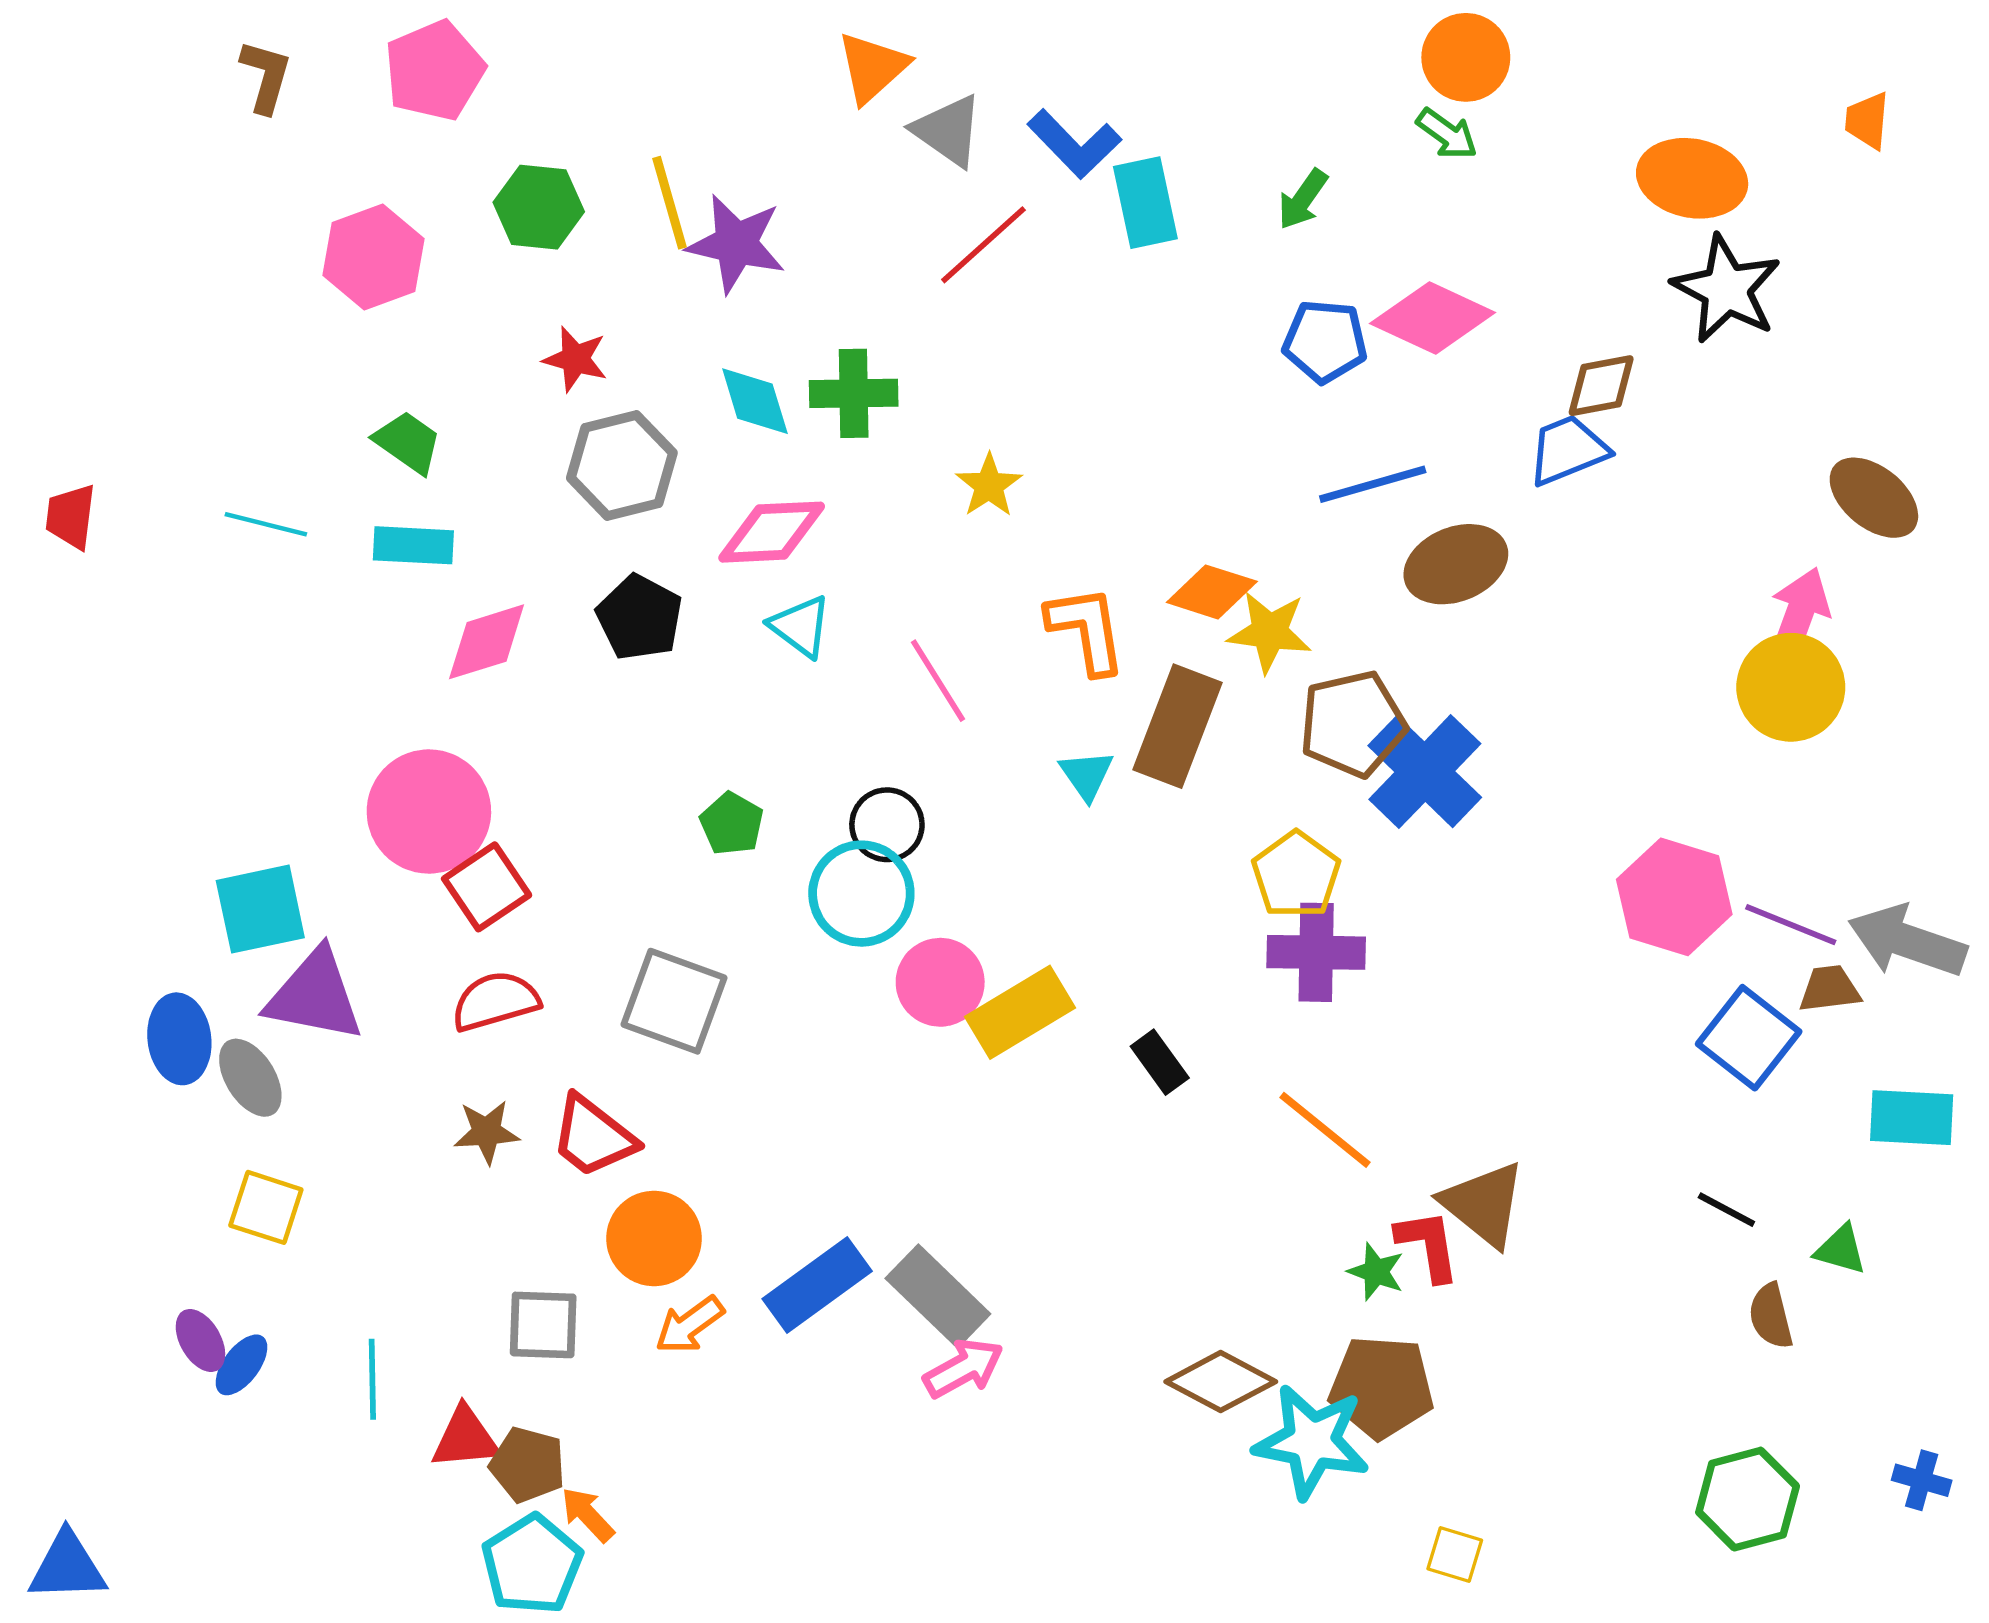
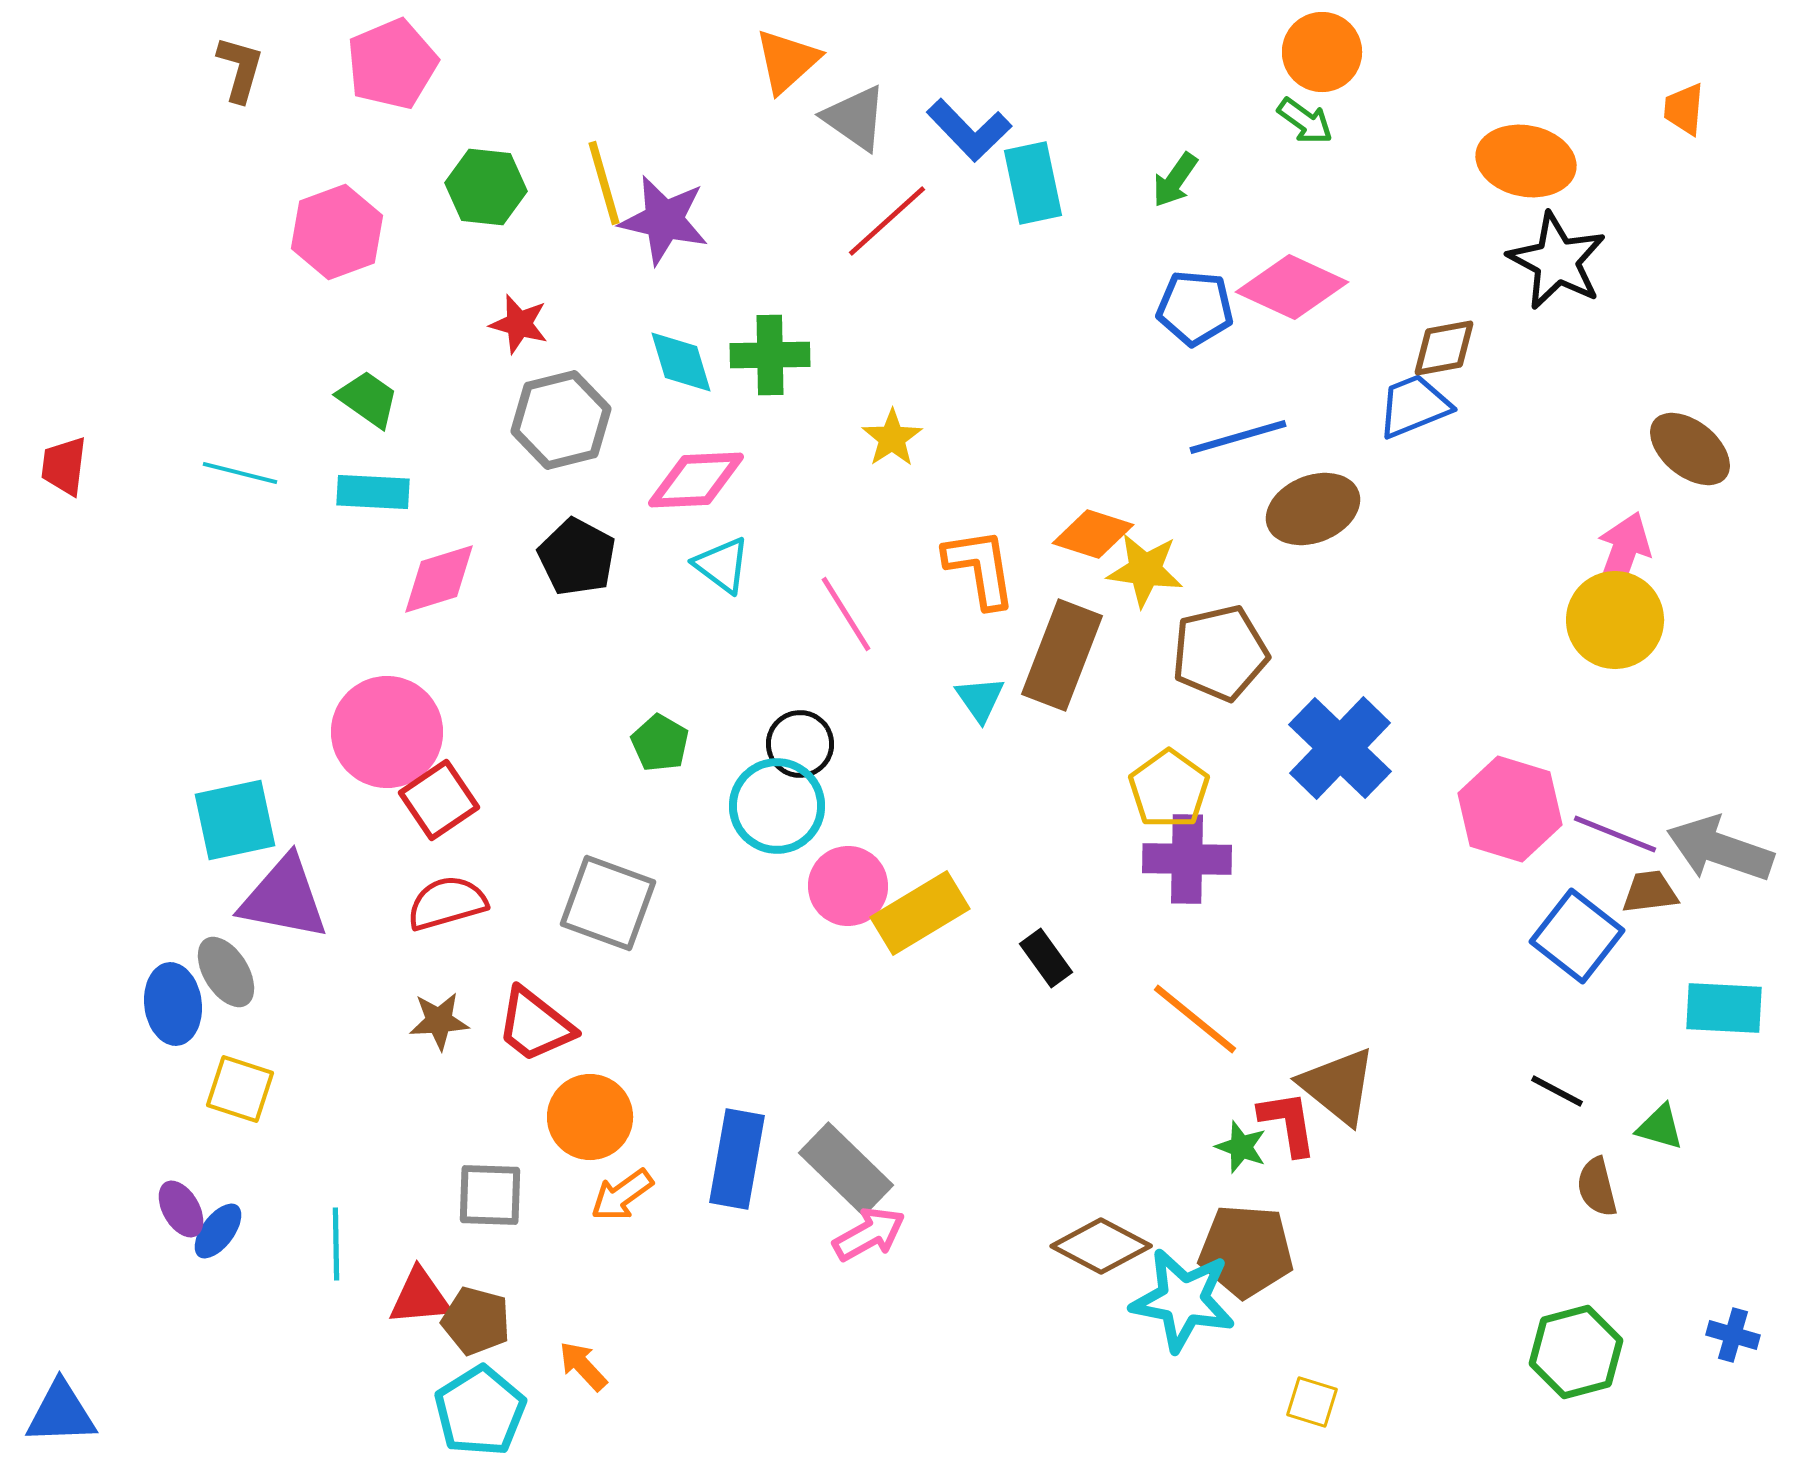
blue cross: (1425, 772) -> (1340, 748), moved
blue ellipse: (179, 1039) -> (173, 1004), moved
blue rectangle: (817, 1285) -> (737, 1159), turned -44
orange arrow: (587, 1515) -> (583, 1366), moved

